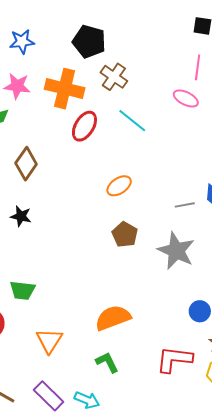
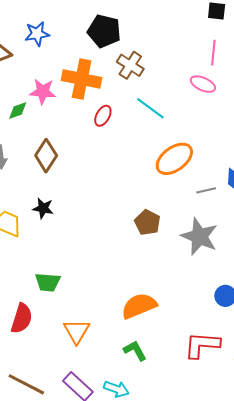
pink star: (17, 86) -> (43, 92), moved
red ellipse: (84, 126) -> (103, 116), size x0.7
orange ellipse: (119, 186) -> (174, 159), moved, size x1.5

